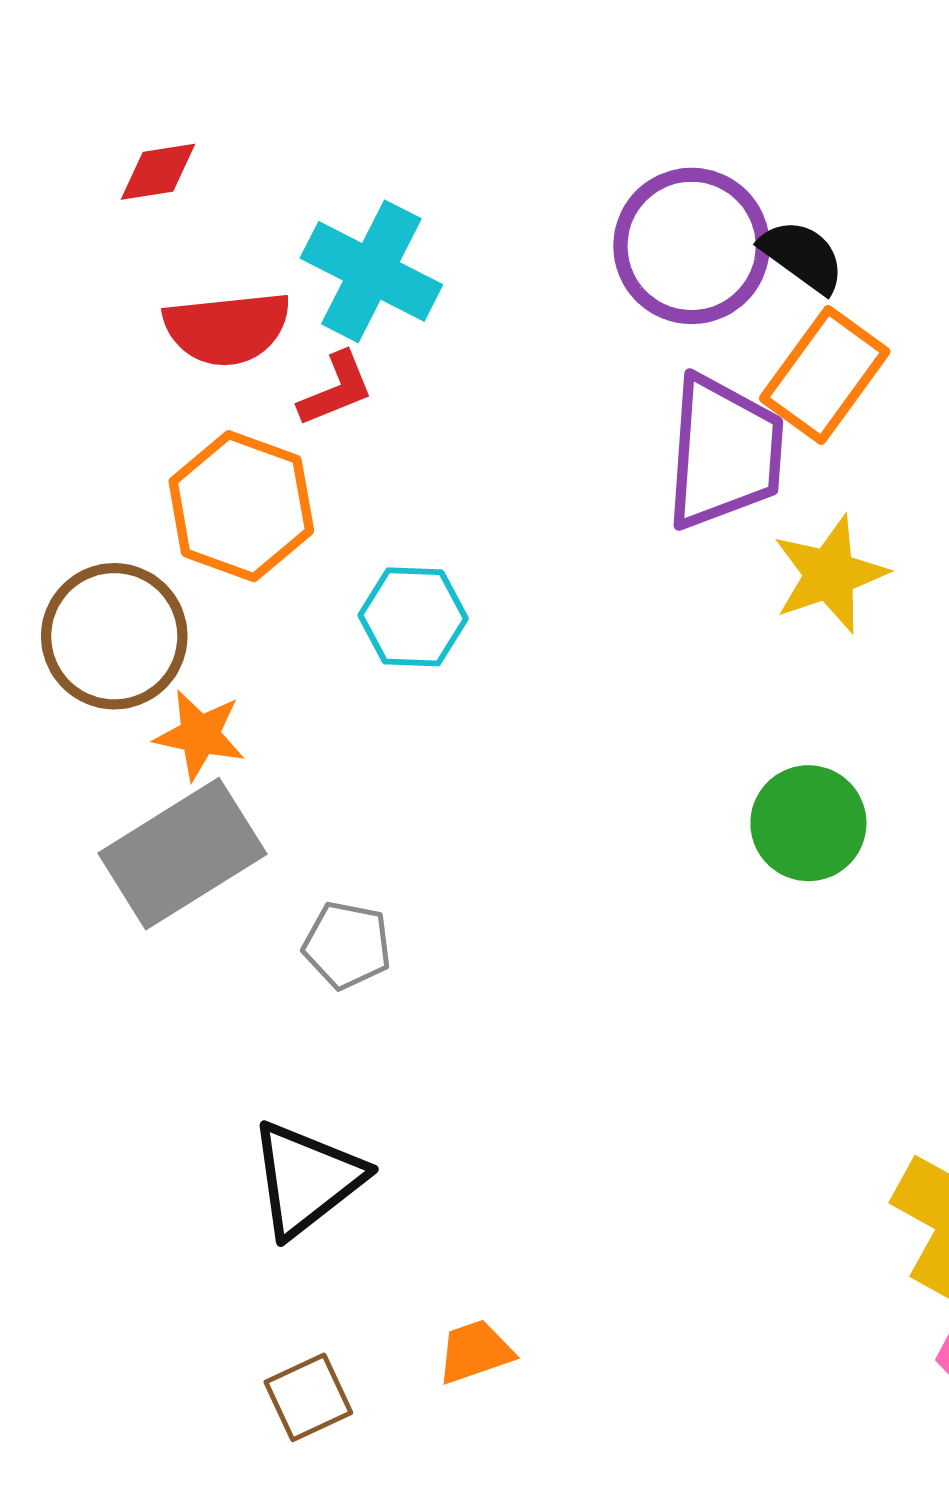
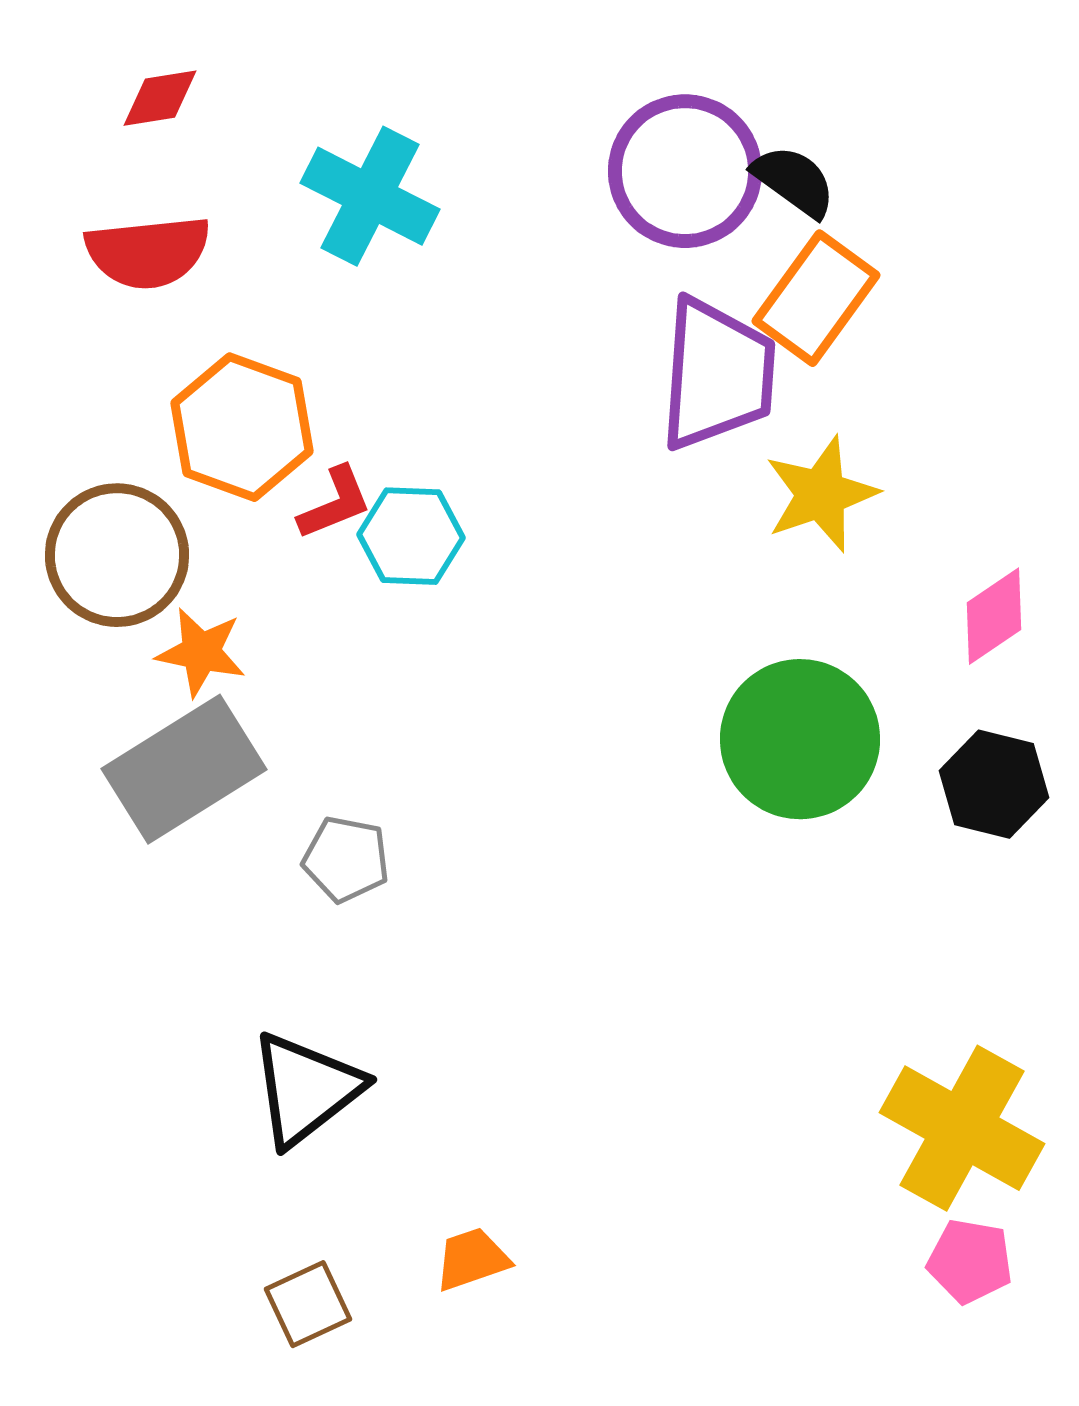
red semicircle: (227, 328) -> (148, 252), moved
red L-shape: (336, 389) -> (335, 503), moved
green circle: (808, 823) -> (800, 739), size x1.4

